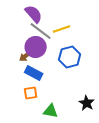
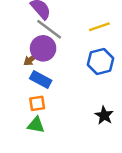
yellow line: (62, 29) -> (99, 27), moved
blue hexagon: (70, 57) -> (101, 62), moved
green triangle: (51, 111) -> (36, 125), moved

